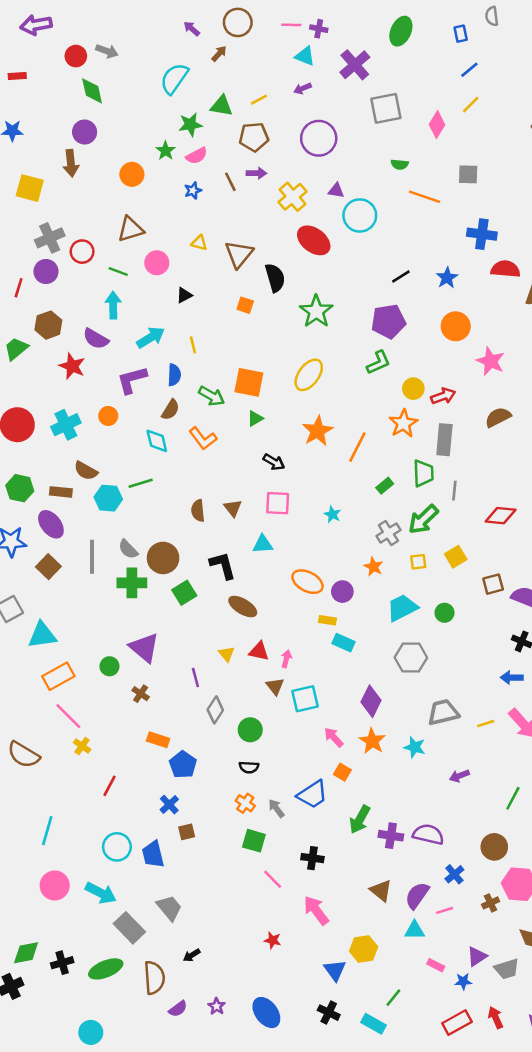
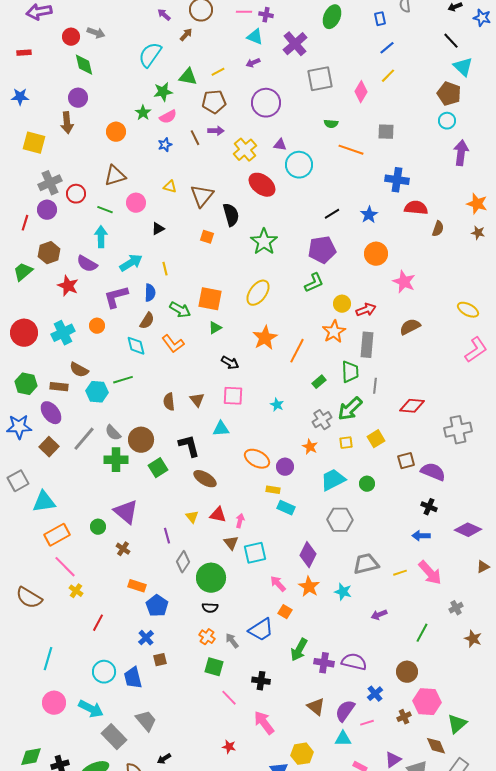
gray line: (92, 557) -> (84, 439), turned 40
green circle: (250, 730) -> (211, 578), size x1.5

